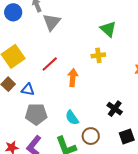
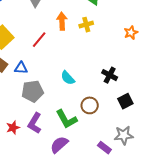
orange arrow: (73, 78) -> (62, 21), moved
cyan semicircle: (72, 118) -> (68, 78), moved

